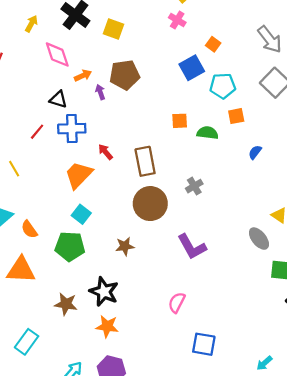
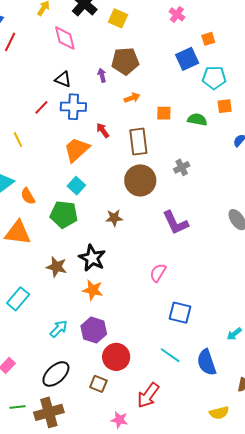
orange square: (213, 44) -> (208, 39), turned 32
orange arrow: (83, 76) -> (132, 98), moved
orange square: (180, 121) -> (164, 113), moved

